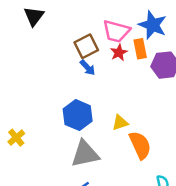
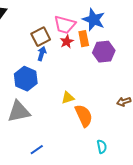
blue arrow: (88, 68) -> (42, 54), turned -120
blue hexagon: (78, 115) -> (26, 79), moved
gray triangle: (85, 154) -> (19, 112), moved

